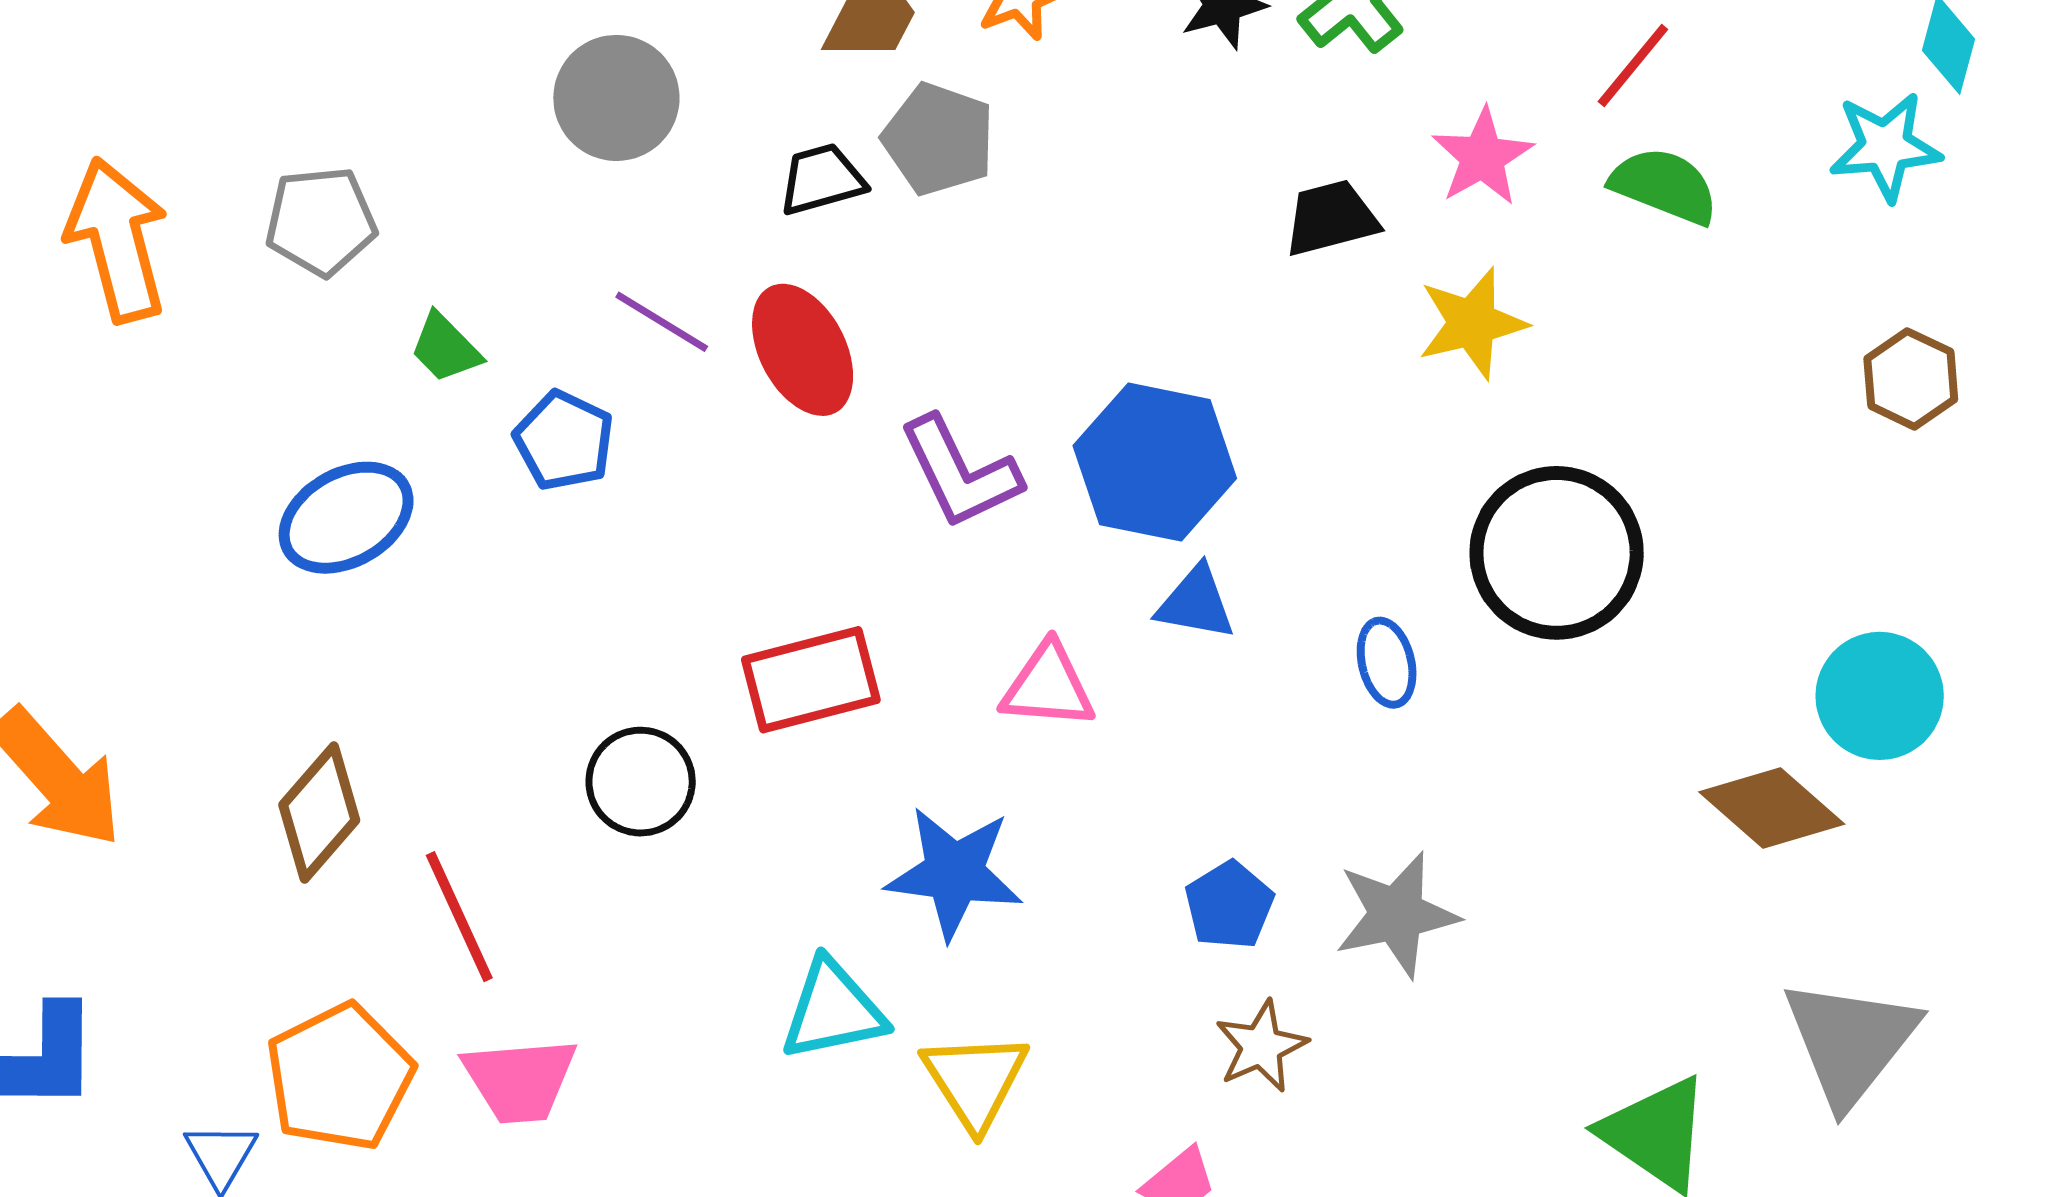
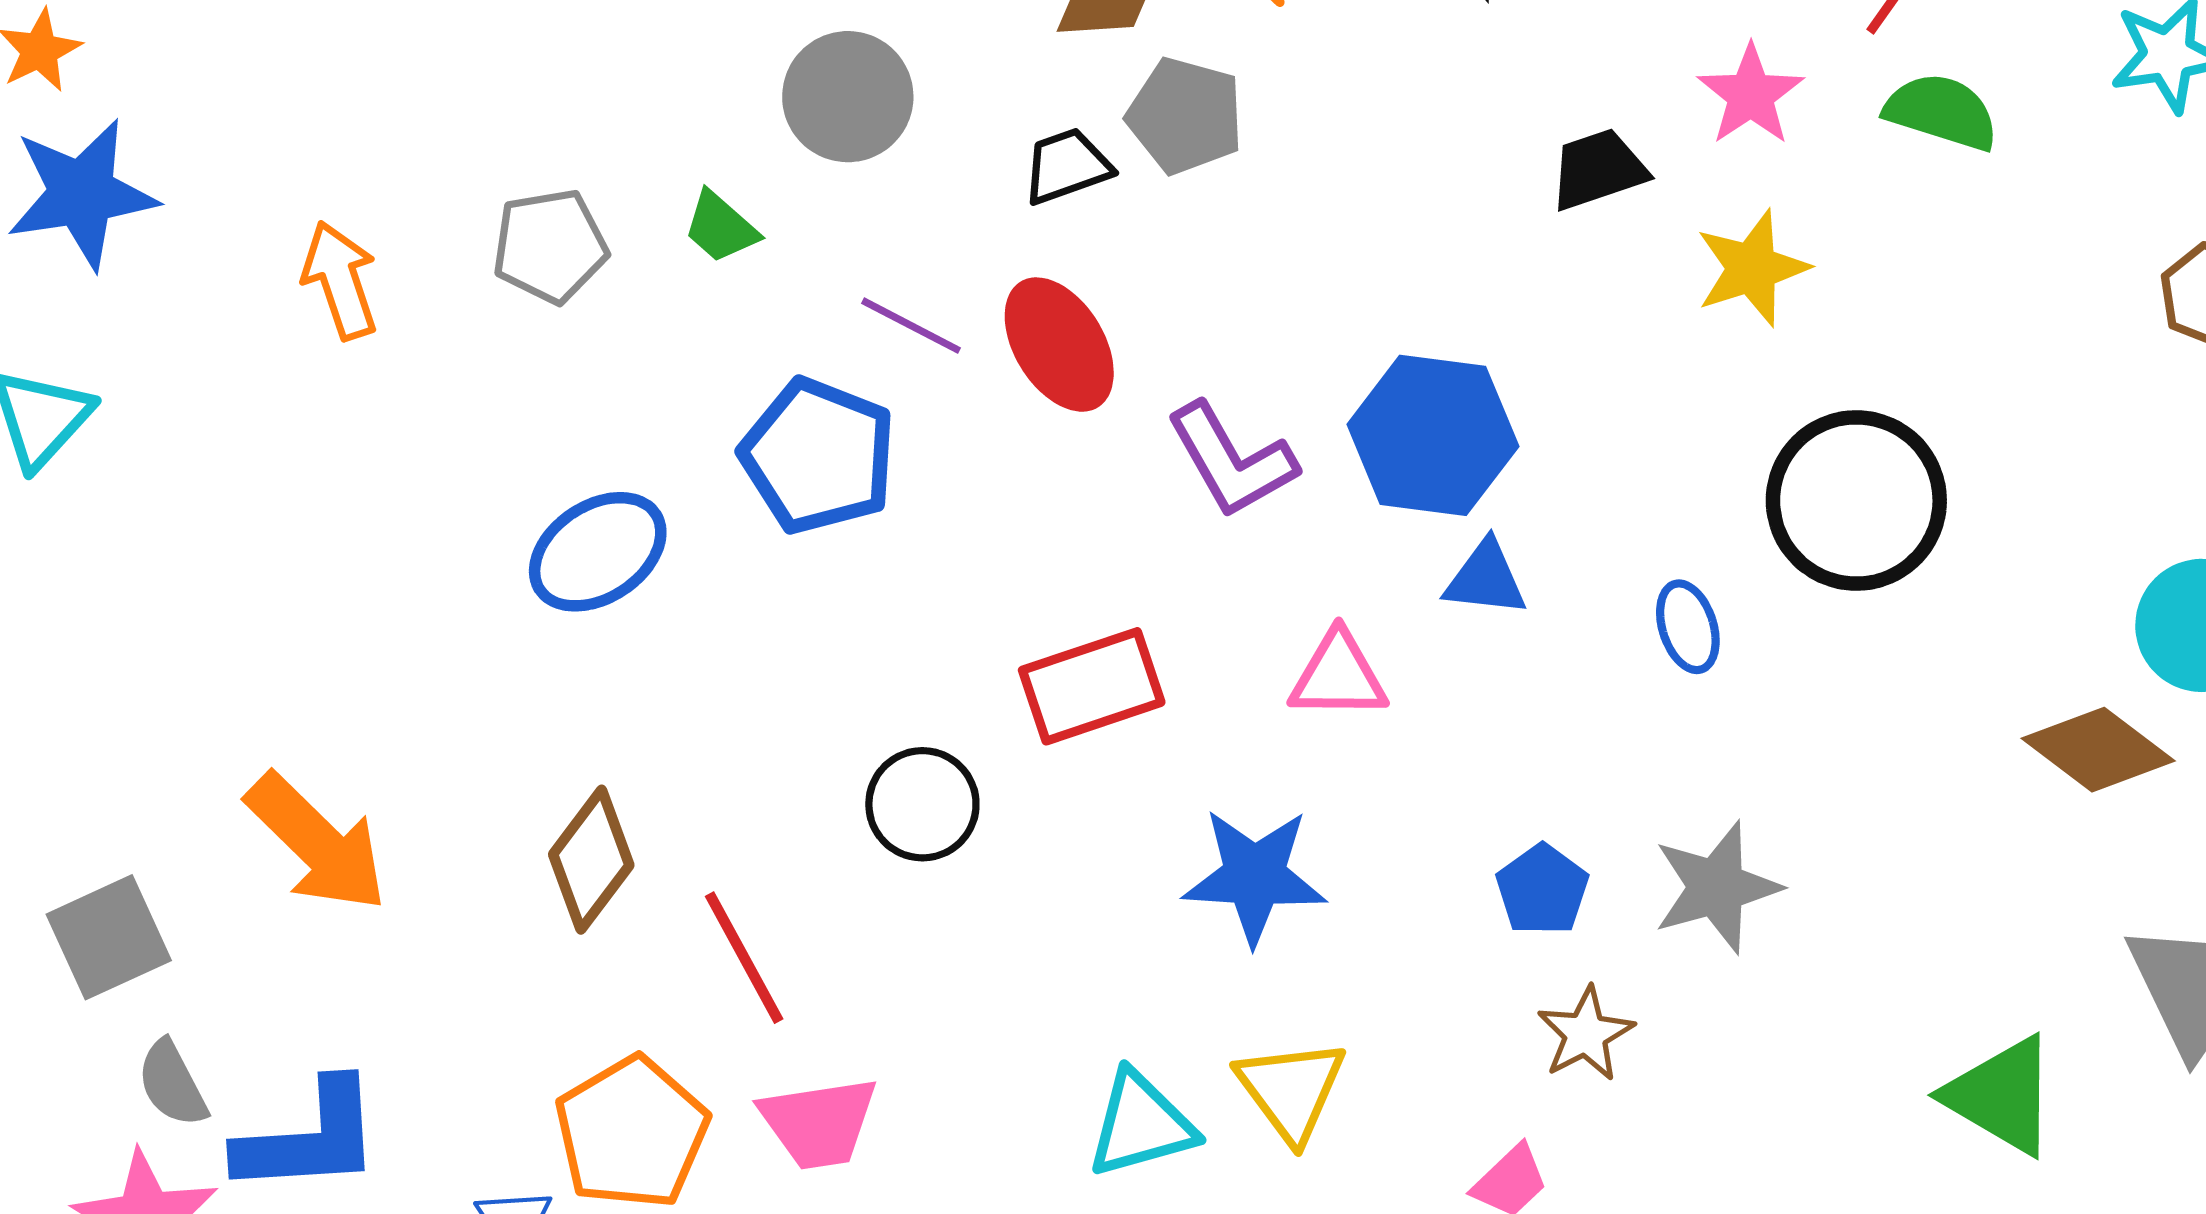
orange arrow: (117, 240) -> (340, 280), size x0.7
green trapezoid: (445, 348) -> (721, 227), moved
blue pentagon: (564, 441) -> (818, 456), size x1.5
cyan triangle: (833, 1010) -> (1141, 1125), moved

